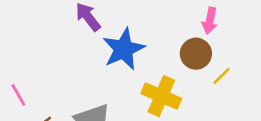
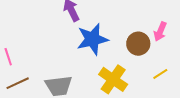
brown circle: (196, 54) -> (138, 44), moved

